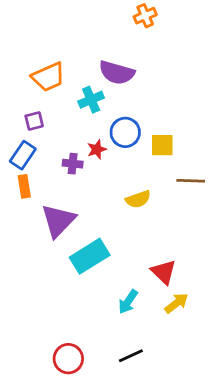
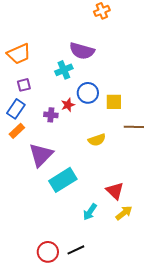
orange trapezoid: (48, 77) -> (19, 54), moved
orange rectangle: (24, 186) -> (17, 131), turned 56
black line: (131, 356) -> (76, 250), moved

